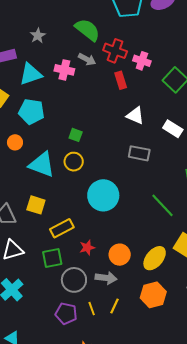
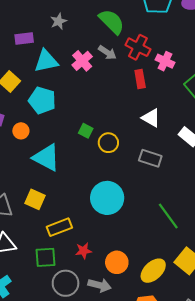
pink cross: (64, 70) -> (82, 61), turned 30
yellow circle: (74, 162) -> (108, 143), moved

